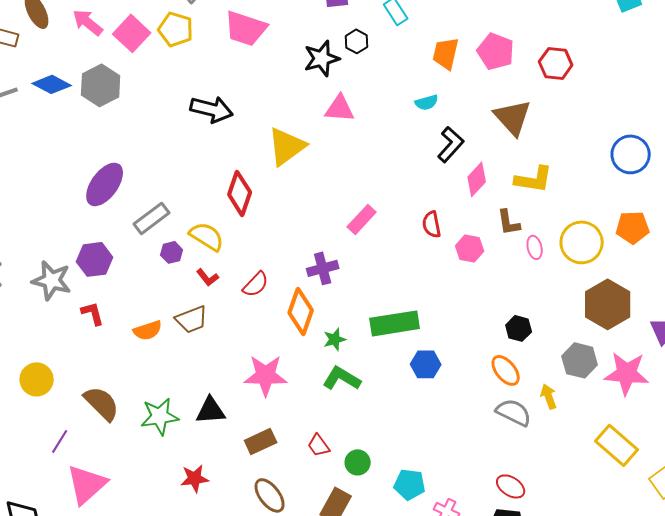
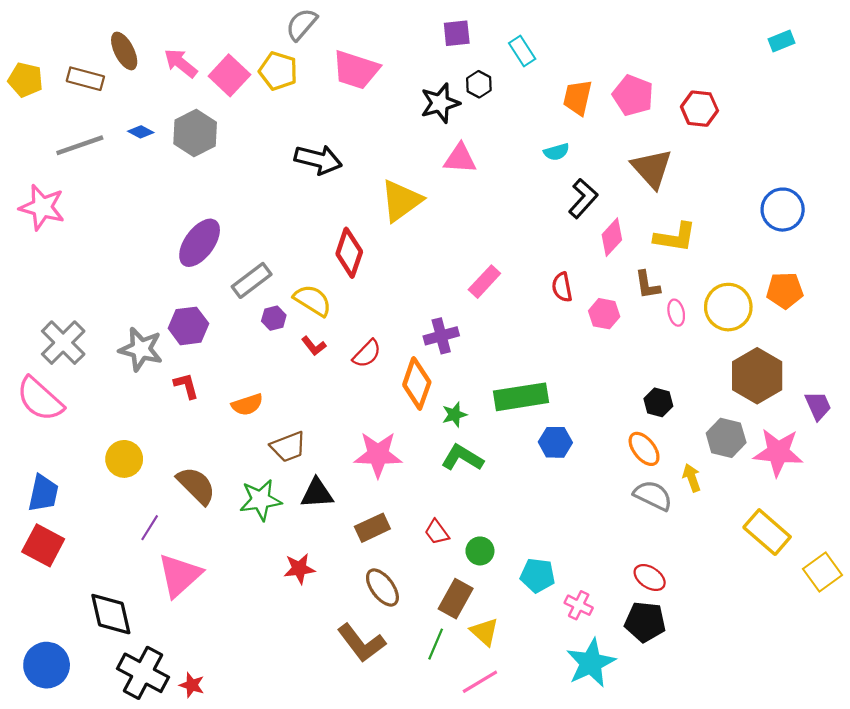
blue diamond: (52, 84) -> (141, 132), size x0.6
brown trapezoid: (192, 319) -> (288, 447), moved

